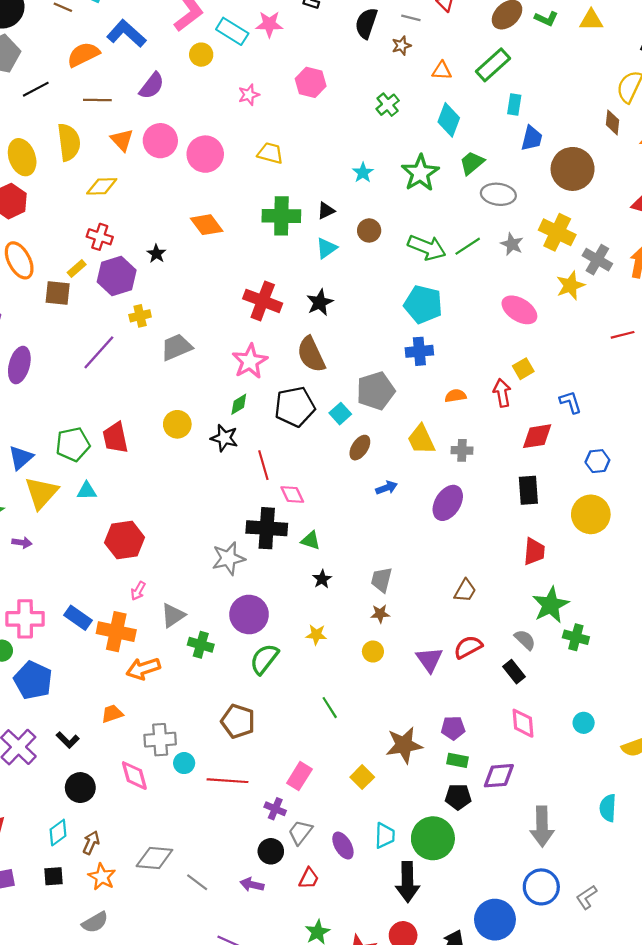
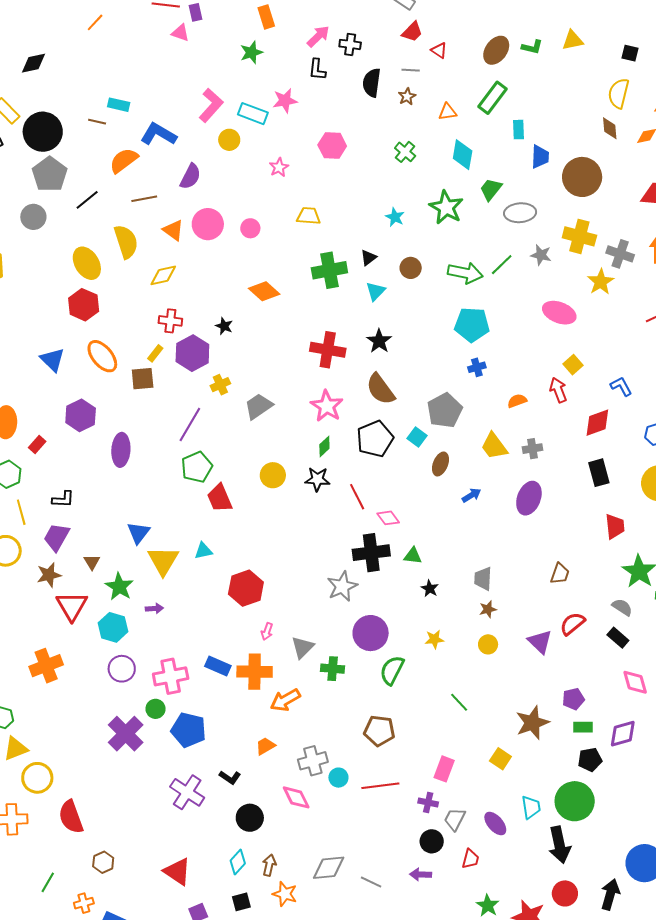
pink circle: (205, 154) -> (250, 228), size x0.6
blue cross: (419, 351) -> (477, 367), size x0.7
green pentagon: (73, 444) -> (197, 467), moved

